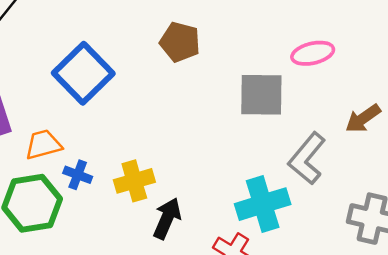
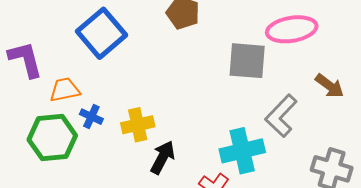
pink ellipse: (313, 53) -> (292, 29), size x1.4
brown arrow: (363, 118) -> (330, 86), turned -112

